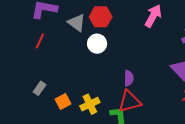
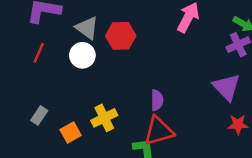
red hexagon: (101, 17) -> (121, 36), moved
white circle: (97, 44) -> (82, 55), moved
yellow cross: (90, 104) -> (104, 118), moved

